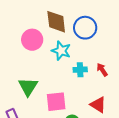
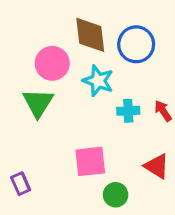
green triangle: (28, 87) -> (38, 103), moved

